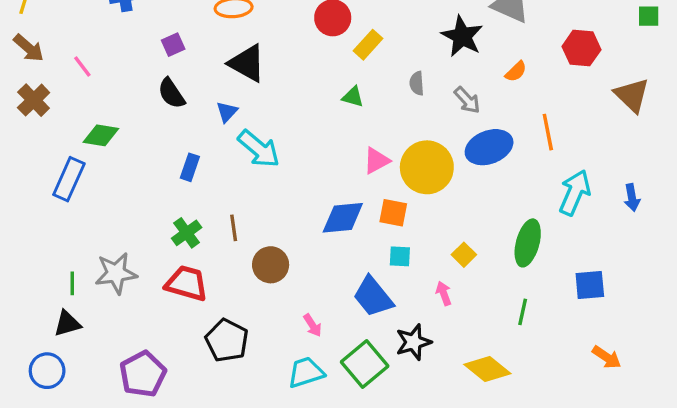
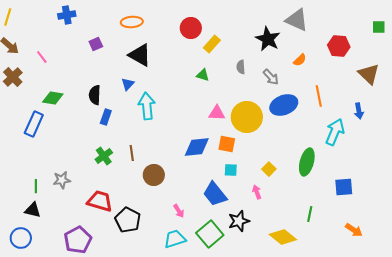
black semicircle: (171, 93) -> (95, 95), moved, turned 36
cyan arrow: (259, 149) -> (147, 106), turned -136
pink triangle: (376, 161) -> (217, 113), turned 30
blue arrow: (632, 198) -> (359, 111), moved
gray star: (116, 273) -> (62, 180), size x0.7
red trapezoid: (187, 283) -> (100, 201), moved
green line: (523, 312) -> (310, 214), moved
black triangle: (67, 324) -> (33, 210), turned 30

